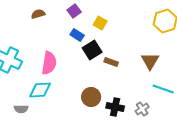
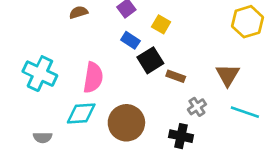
brown circle: (91, 97) -> (126, 123), moved, size x1.4
gray semicircle: (21, 109) -> (43, 137), moved
gray cross: (142, 109) -> (197, 107), moved

